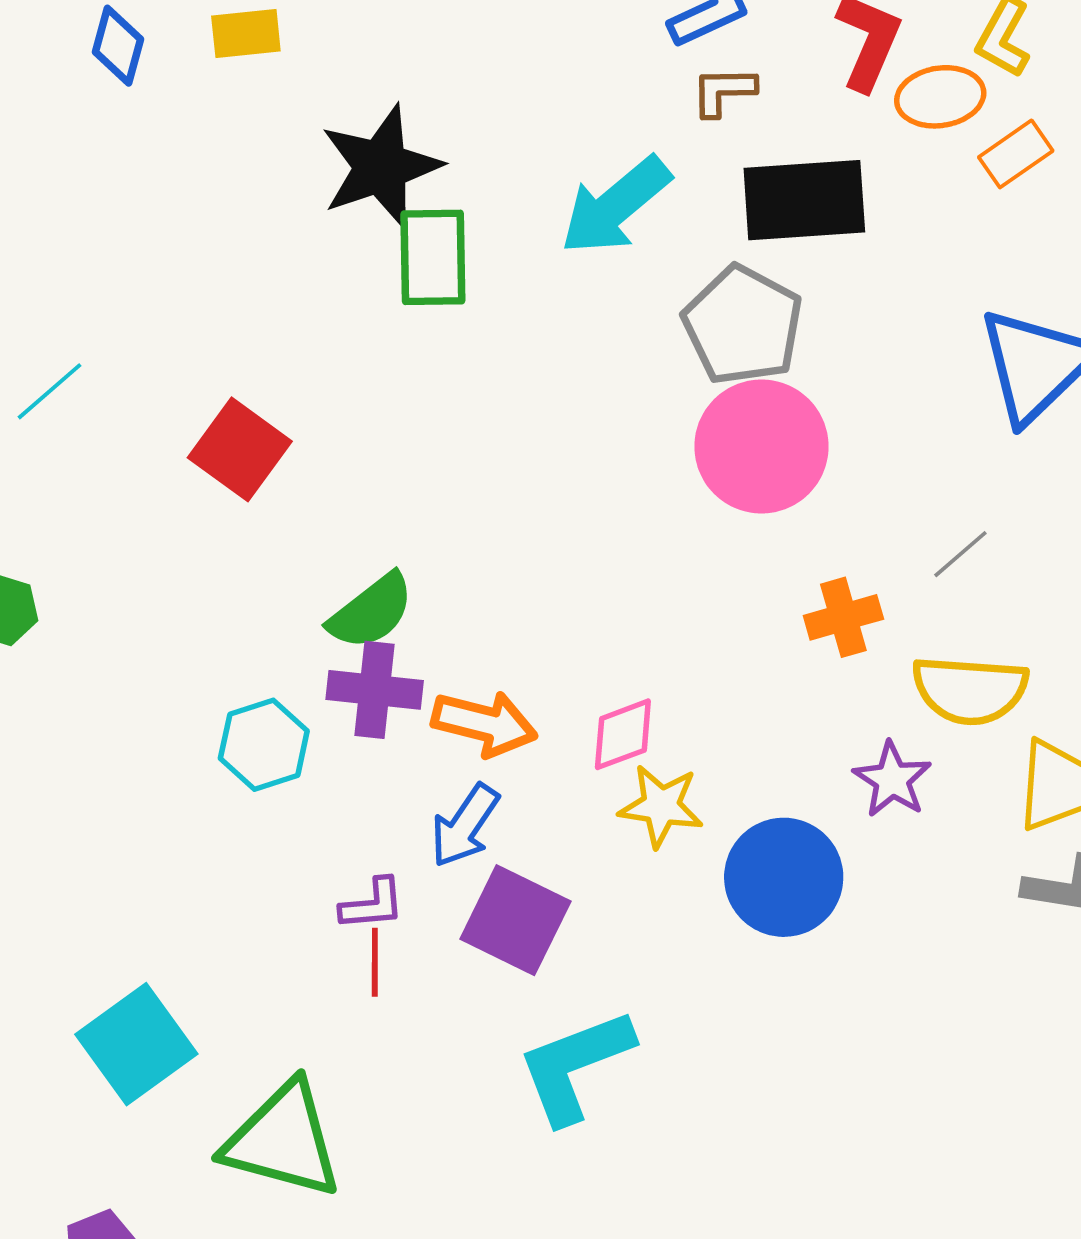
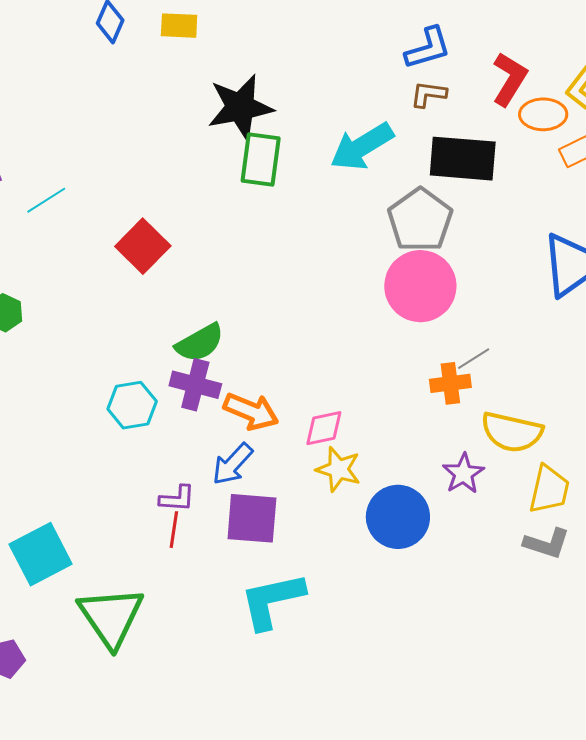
gray line: (960, 554) -> (474, 359), moved
purple square: (515, 920) -> (252, 518), turned -30
green triangle: (283, 1140) -> (111, 617), turned 32

